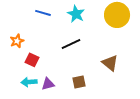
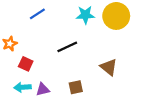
blue line: (43, 13) -> (37, 14), turned -49
cyan star: (76, 14) -> (85, 15), moved, turned -30

